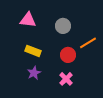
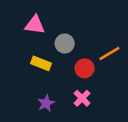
gray circle: (63, 26) -> (65, 44), moved
purple star: (34, 73) -> (46, 103), moved

